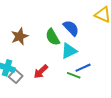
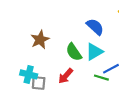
green semicircle: (53, 37) -> (74, 52), moved
gray square: (16, 76) -> (39, 83), turned -32

